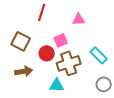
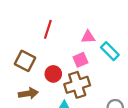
pink square: (61, 40) -> (80, 60), moved
cyan rectangle: (99, 55) -> (110, 51), moved

